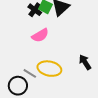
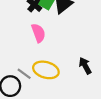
pink semicircle: (40, 35) -> (38, 33), turned -84

